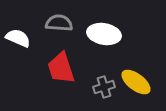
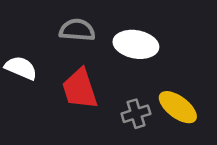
white semicircle: (18, 38) -> (21, 68), moved

